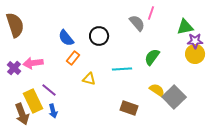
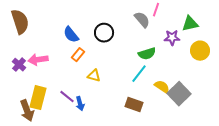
purple star: (195, 41) -> (172, 38), moved
green semicircle: (152, 57) -> (147, 54), moved, turned -144
cyan line: (122, 69) -> (139, 74), moved, turned -48
purple line: (49, 90) -> (67, 97), moved
yellow rectangle: (33, 101) -> (38, 98), turned 40
blue arrow: (53, 111) -> (80, 104), moved

